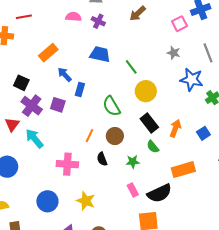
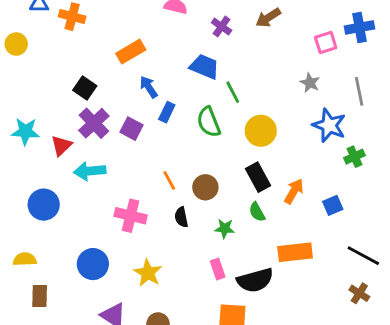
purple cross: (98, 21) -> (222, 27), moved
green line: (131, 67) -> (233, 92), moved
green semicircle: (112, 106) -> (209, 122), moved
orange line: (90, 136) -> (169, 180), turned -64
cyan arrow: (34, 139) -> (90, 171), turned -65

